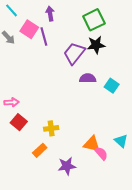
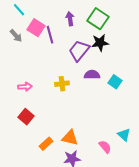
purple arrow: (50, 14) -> (70, 19), moved
green square: (94, 20) -> (98, 19), turned -30
pink arrow: (11, 102) -> (25, 87), moved
yellow cross: (51, 128) -> (62, 84), moved
orange triangle: (92, 144) -> (70, 138), moved

